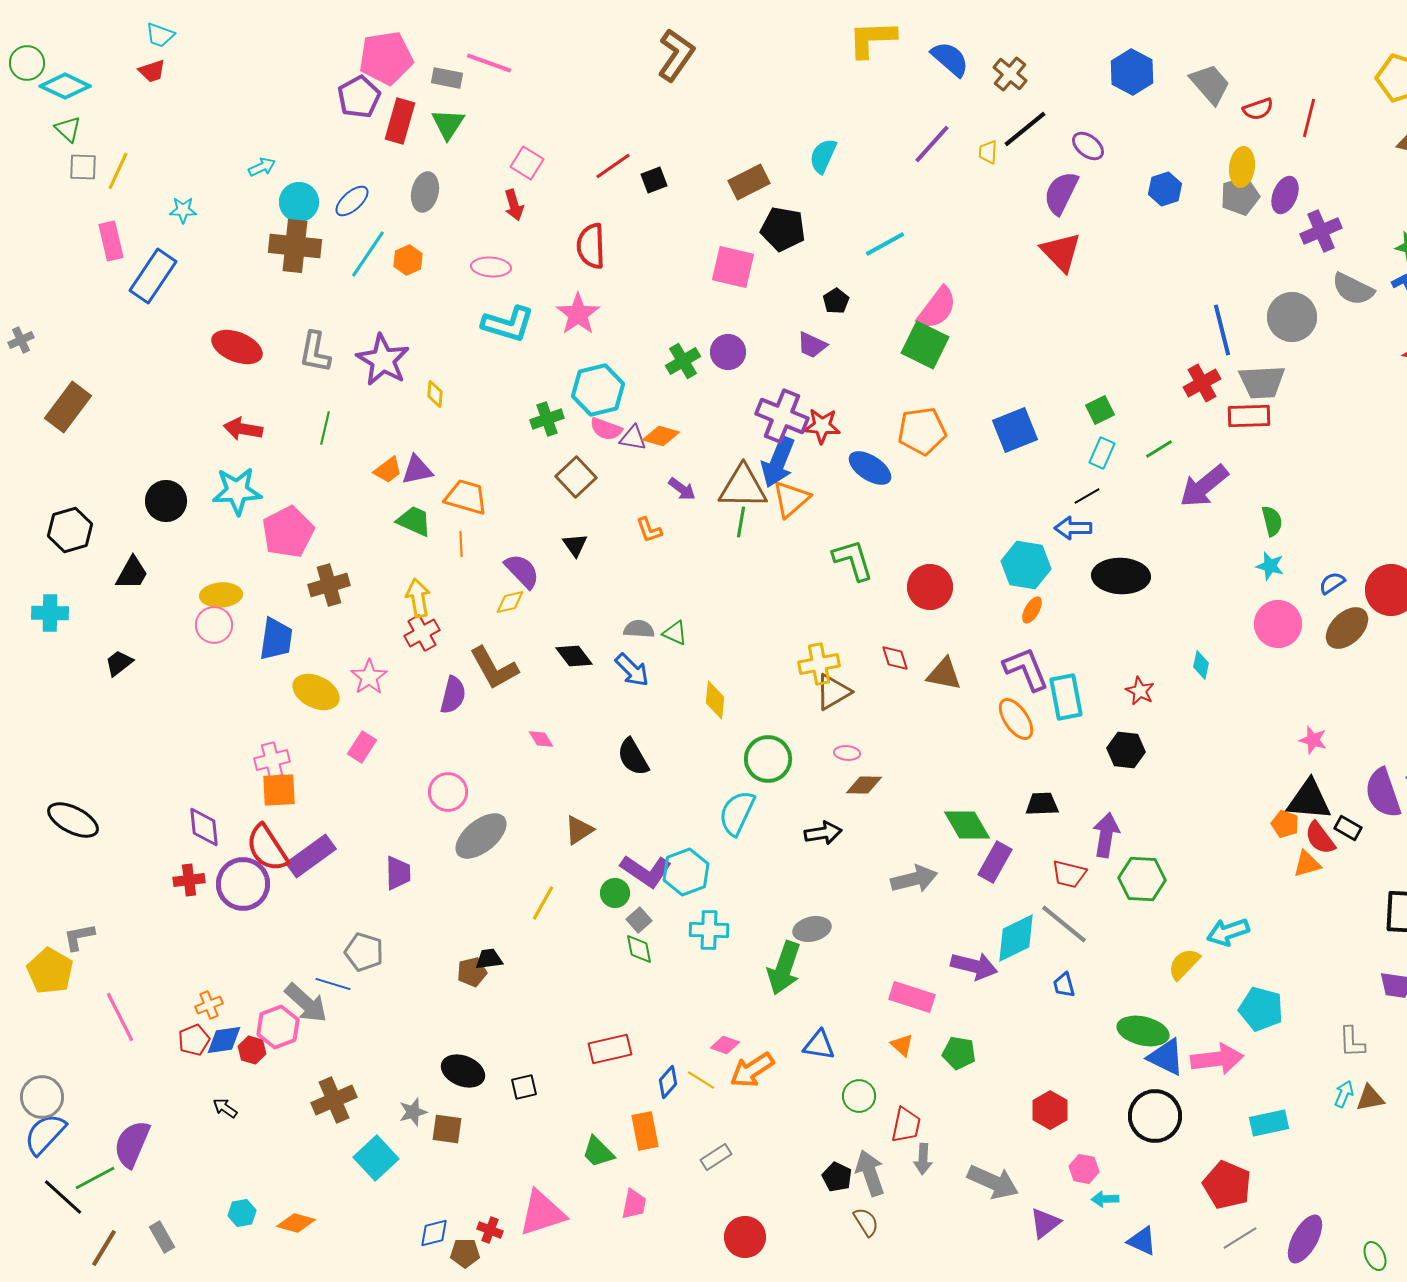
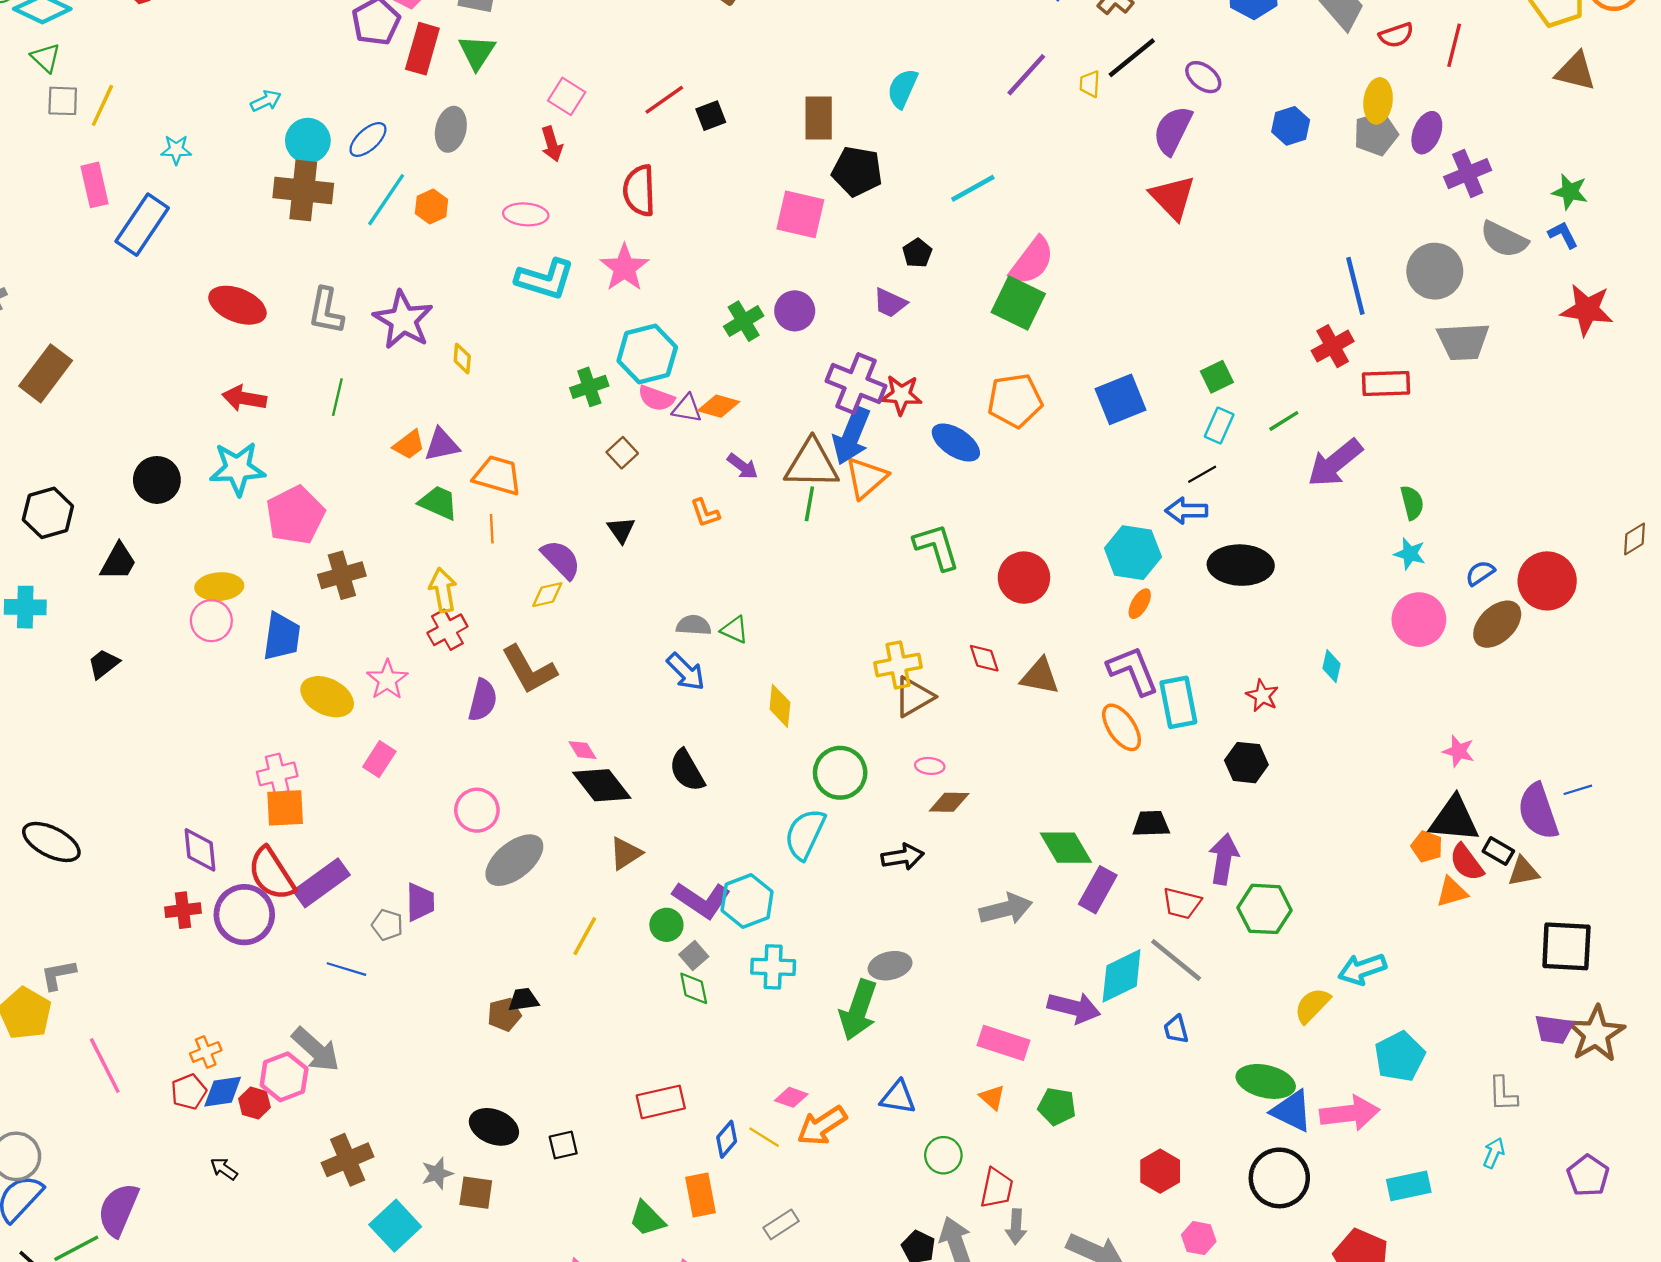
brown rectangle: (749, 182) -> (819, 118), turned -63
gray trapezoid: (1262, 382) -> (1463, 341), moved
brown square: (576, 477) -> (622, 453), size x0.7
black diamond: (574, 656) -> (602, 785), moved, size x1.4
gray pentagon: (364, 952) -> (387, 925), moved, size x0.7
blue line: (333, 984) -> (346, 969), moved
cyan pentagon: (1261, 1009) -> (1400, 1056), turned 30
brown triangle: (1370, 1098) -> (1523, 871), moved

